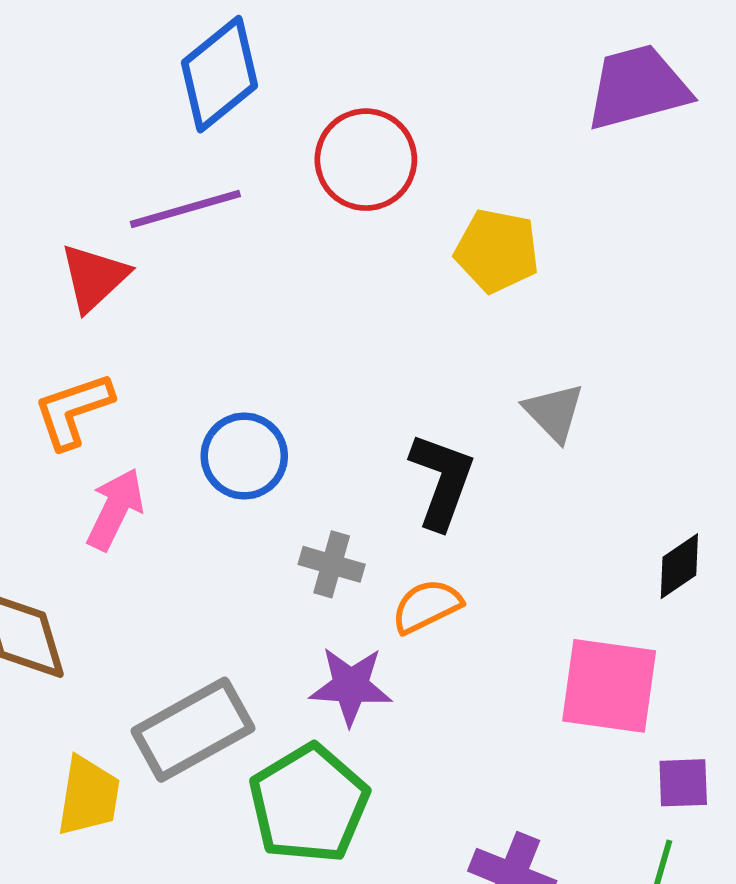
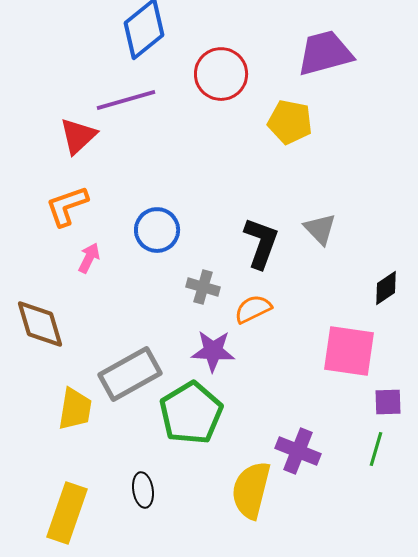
purple trapezoid: (638, 87) -> (325, 53), moved
gray triangle: (554, 412) -> (320, 229), moved
pink arrow: (115, 509) -> (89, 258), size x0.7

